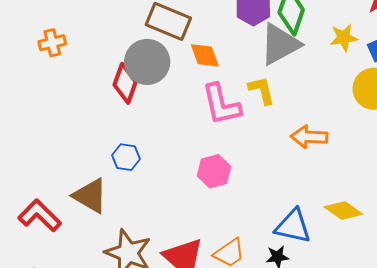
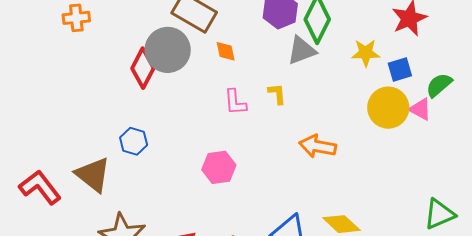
gray triangle: (280, 44) -> (302, 50), size x0.7
orange diamond: (205, 55) -> (226, 51), size x0.7
yellow L-shape: (262, 90) -> (277, 94), size x0.7
pink L-shape: (221, 104) -> (235, 102), size x0.6

